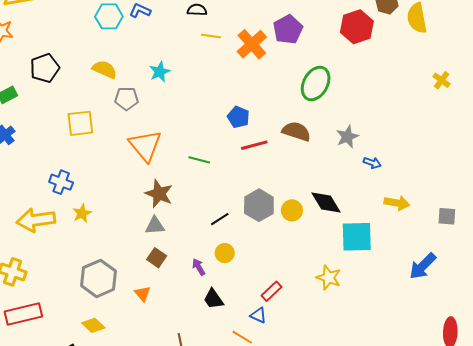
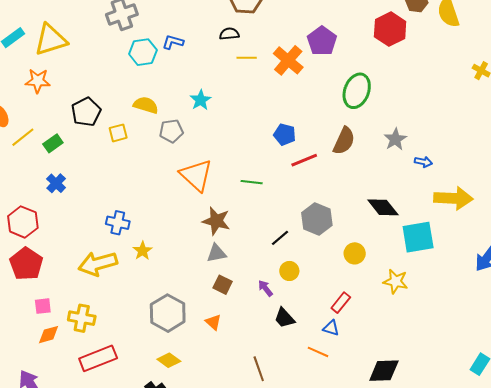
yellow square: (80, 123) -> (118, 133), moved, size x0.7
brown semicircle: (296, 131) -> (344, 141), turned 104
yellow arrow: (397, 203) -> (453, 198), size x1.5
yellow circle: (292, 210) -> (355, 253), moved

